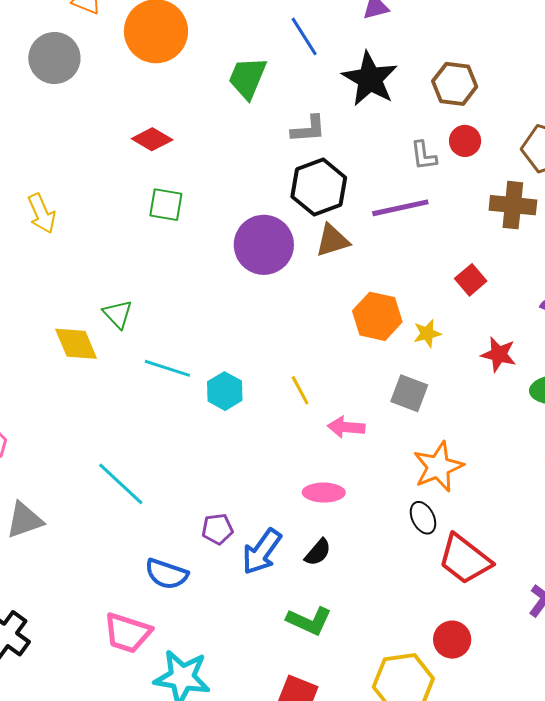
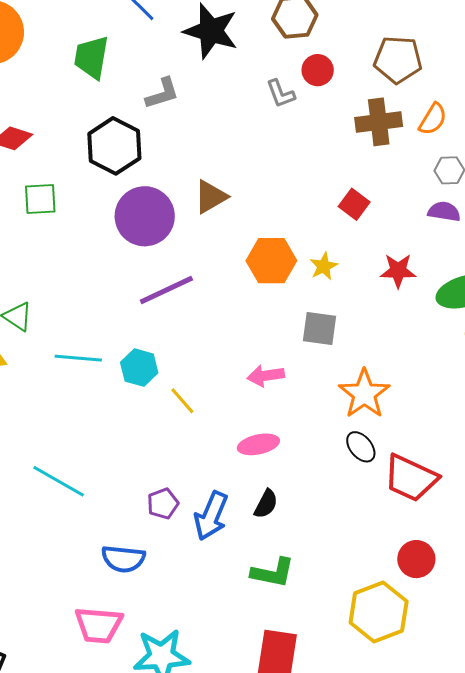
black hexagon: (319, 187) -> (114, 146), moved
purple line: (400, 208) -> (166, 290), moved
yellow line: (300, 390) -> (182, 401), moved

